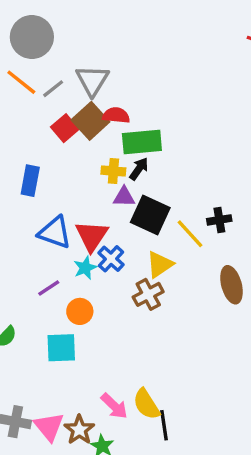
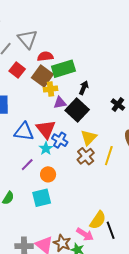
brown square: (90, 121) -> (42, 76), moved
black arrow: (139, 169) -> (84, 88), moved
black square: (150, 215) -> (77, 110), turned 30
black cross: (219, 220) -> (118, 105), turned -32
yellow line: (190, 234) -> (109, 156), moved, turned 72
yellow semicircle: (146, 404) -> (98, 220), turned -102
pink arrow: (114, 406) -> (85, 234), moved

